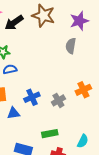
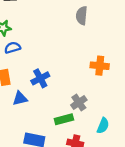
orange cross: (83, 90) -> (100, 66), turned 35
gray cross: (58, 100) -> (79, 103), moved

